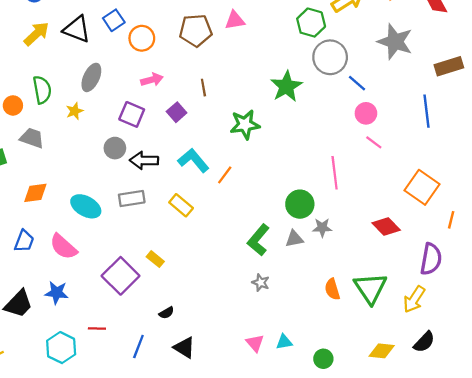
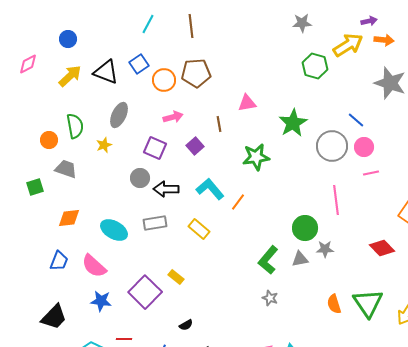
pink triangle: (235, 20) -> (247, 103), moved
brown pentagon: (196, 30) -> (196, 73), moved
gray circle: (330, 57) -> (332, 146), moved
pink line: (374, 142) -> (371, 173), turned -49
blue star: (57, 293) -> (101, 301), moved

